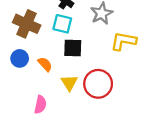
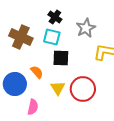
blue circle: (20, 58) -> (15, 84), moved, size x1.5

